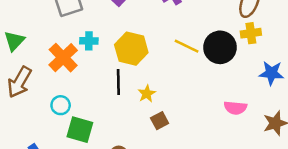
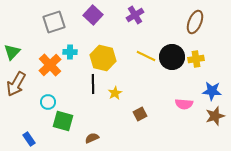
yellow cross: (251, 33) -> (196, 59), moved
blue star: (271, 73) -> (212, 91), moved
brown square: (160, 121) -> (140, 114), moved

